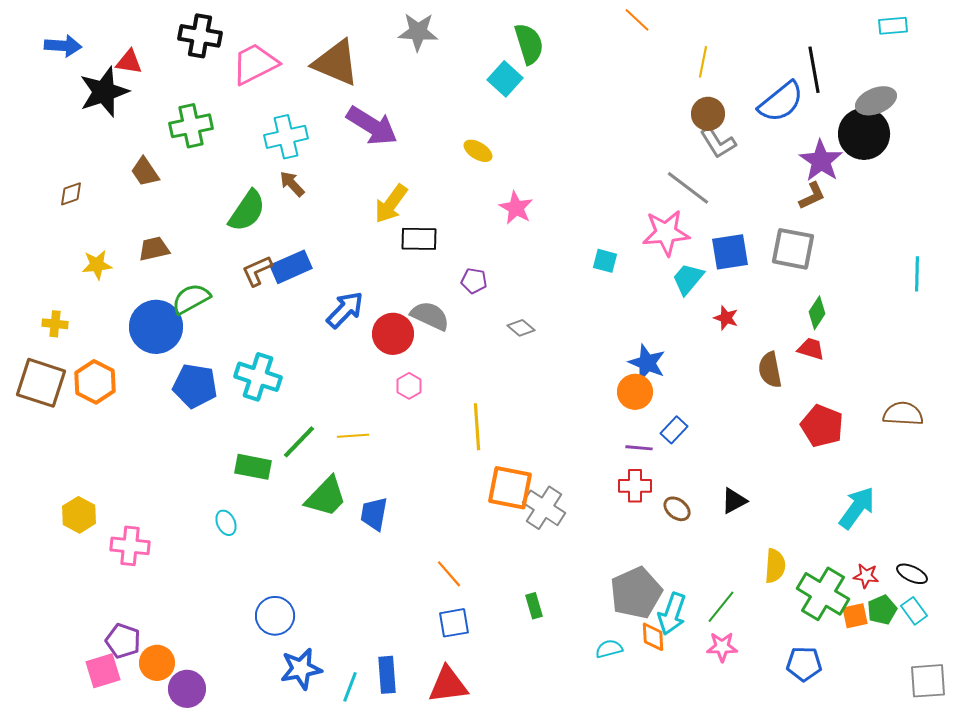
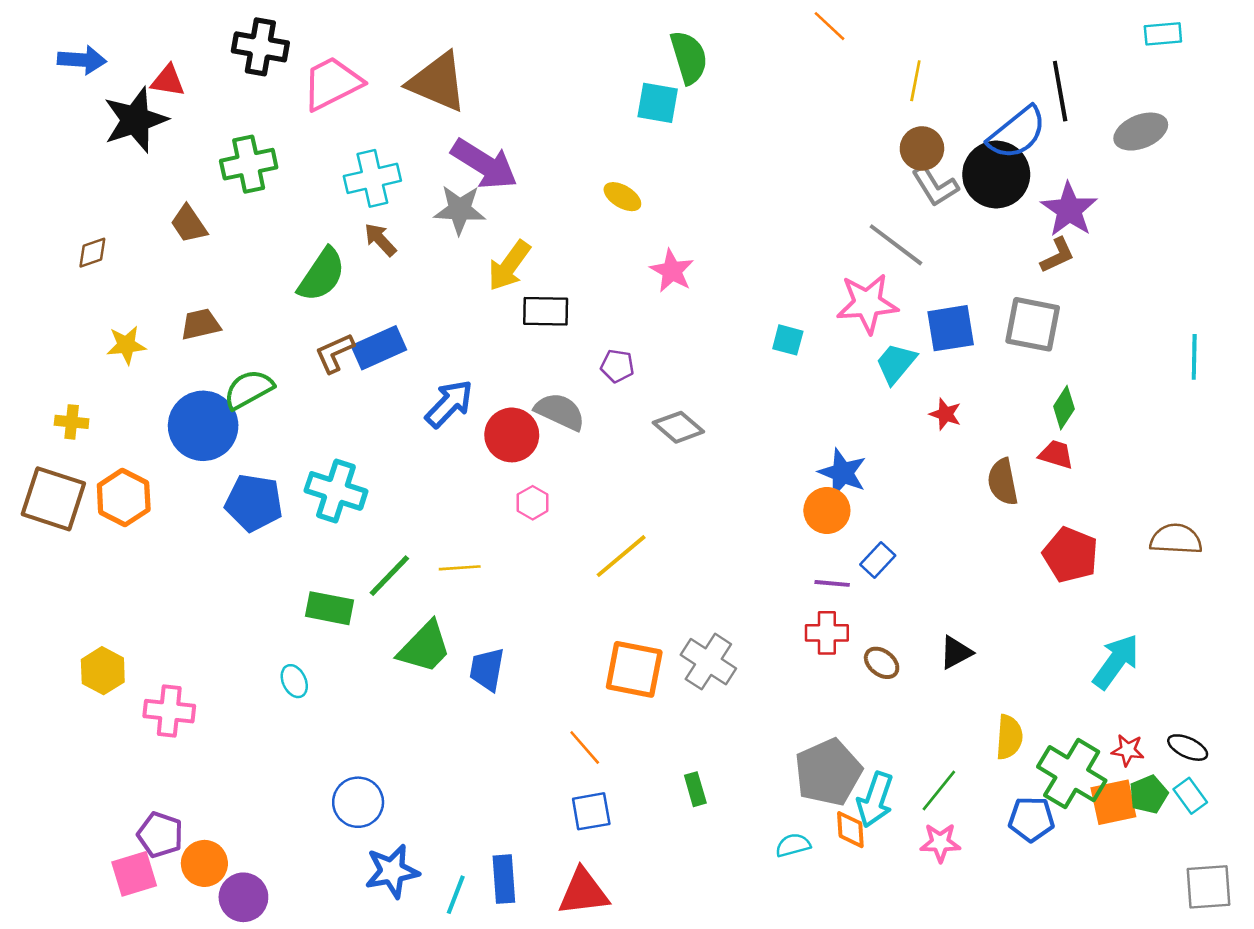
gray star: (418, 32) -> (460, 210), moved
cyan square: (505, 79) -> (658, 103), turned -32
black circle: (864, 134) -> (996, 175), moved
gray diamond: (521, 328) -> (678, 427), size x1.4
yellow line: (477, 427) -> (621, 556), turned 54
orange square: (510, 488) -> (634, 669), moved
orange square: (855, 616) -> (1113, 802), size x1.4
blue pentagon: (804, 664) -> (1031, 819), moved

